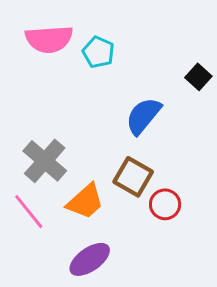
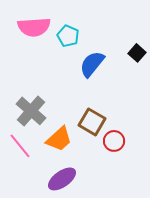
blue semicircle: (143, 116) -> (92, 64), moved

